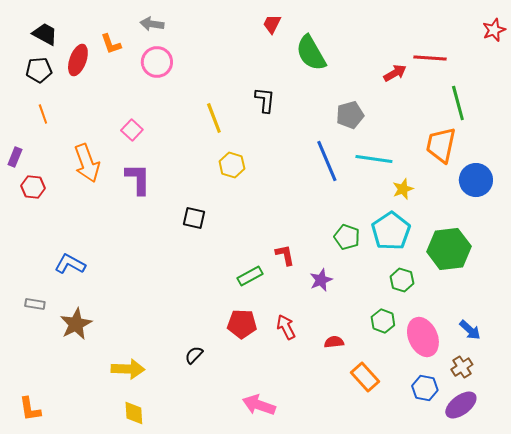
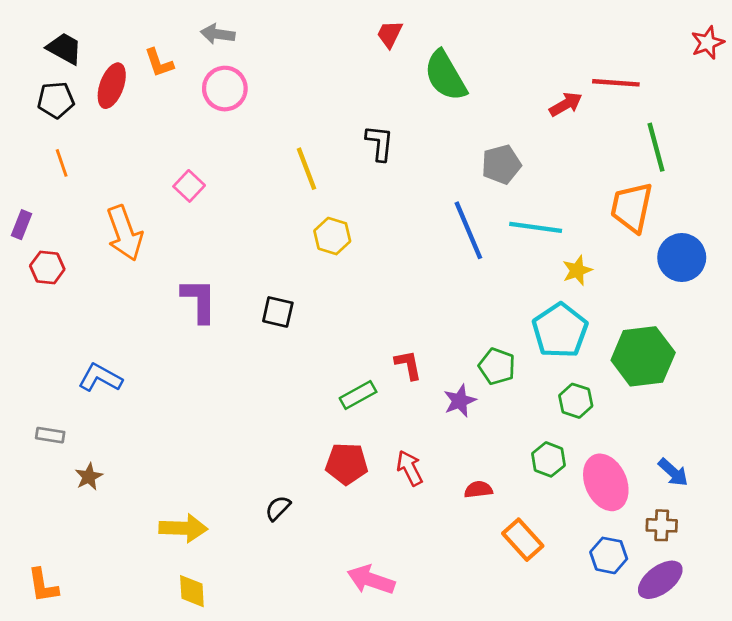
purple L-shape: (138, 179) -> (199, 300), moved
green pentagon: (347, 237) -> (497, 366), moved
brown star: (76, 324) -> (89, 477), moved, size x0.6
brown cross: (462, 367) -> (662, 525), turned 35

